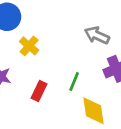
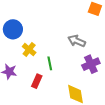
green line: (74, 81) -> (50, 63), moved, turned -32

